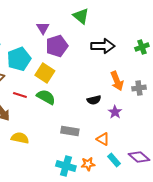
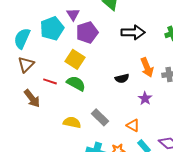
cyan pentagon: (19, 59) -> (52, 28), moved
black semicircle: (94, 100) -> (122, 78), moved
gray rectangle: (70, 131) -> (100, 117), turned 36
yellow semicircle: (20, 138) -> (72, 122), moved

